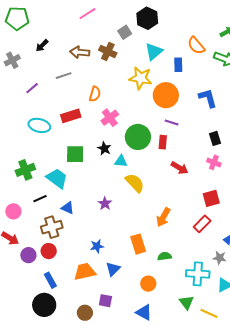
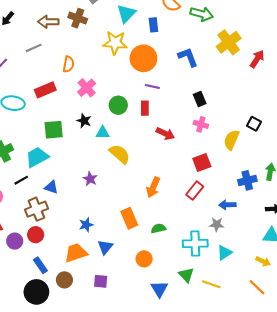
green circle: (138, 137) -> (118, 105), size x0.7
cyan trapezoid: (57, 178) -> (37, 157), turned -60
blue triangle: (144, 312) -> (159, 289), moved, turned 36
brown circle: (85, 313) -> (64, 280), moved

